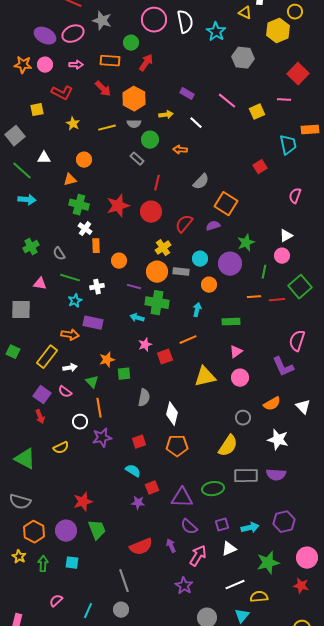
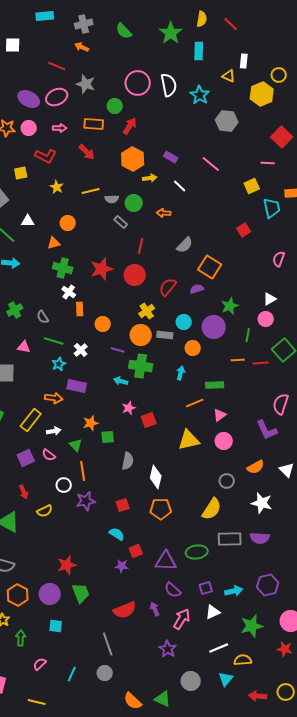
orange hexagon: (134, 99) -> (133, 159), moved
yellow square: (257, 112) -> (252, 186), moved
gray semicircle: (134, 124) -> (112, 199), moved
white cross: (97, 287) -> (81, 350), turned -32
orange line: (188, 340) -> (195, 403), moved
purple square: (42, 395) -> (26, 458), turned 30
red arrow: (40, 417) -> (24, 492), moved
green arrow: (43, 564) -> (21, 638), moved

